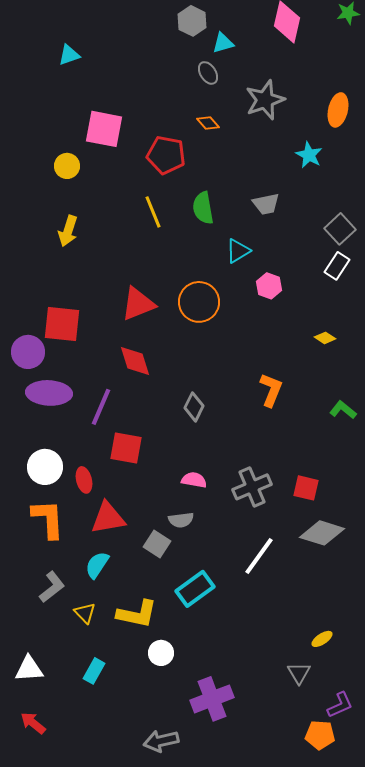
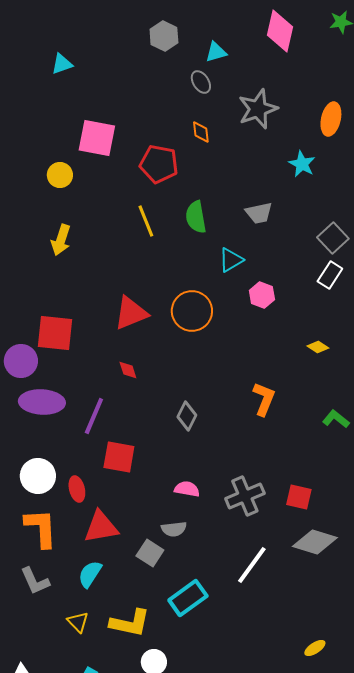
gray hexagon: (192, 21) -> (164, 36), moved
orange diamond: (208, 123) -> (201, 132), turned 35
red diamond: (135, 361) -> (128, 370), size x0.6
gray L-shape: (52, 587) -> (35, 581), moved, turned 104

